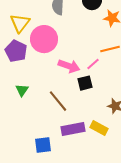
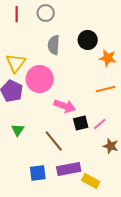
pink line: (93, 64) -> (100, 124), moved
yellow rectangle: (99, 128) -> (91, 181), moved
blue square: (43, 145) -> (38, 173), moved

